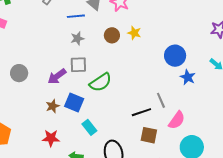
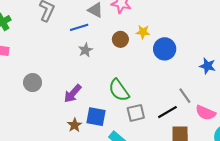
blue circle: (175, 56) -> (165, 49), moved
gray square: (78, 65) -> (136, 113), moved
gray circle: (19, 73) -> (33, 83), moved
green semicircle: (101, 82) -> (119, 90), turned 100
pink semicircle: (177, 120) -> (206, 113), turned 90

